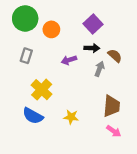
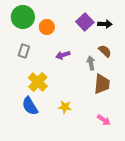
black arrow: (92, 48) -> (105, 24), moved
gray arrow: (100, 69) -> (91, 63), turned -32
brown trapezoid: (112, 106) -> (102, 84), moved
blue semicircle: (33, 116) -> (30, 106), turned 30

